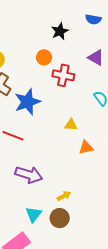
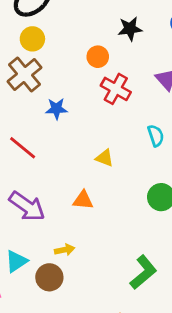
blue star: (27, 102) -> (56, 109), size x0.6
orange triangle: (86, 148) -> (83, 200), moved

